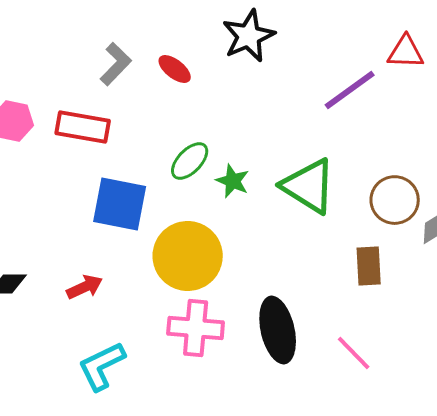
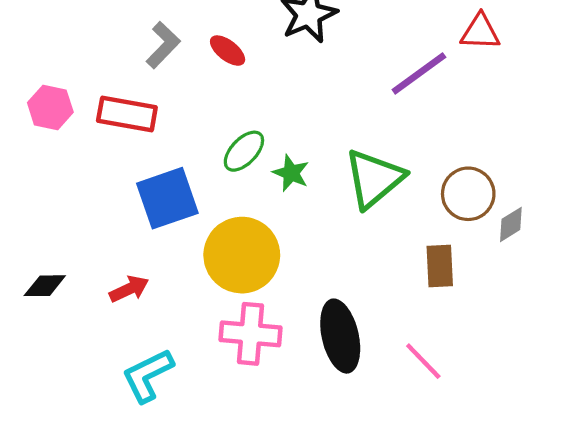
green triangle: (309, 186) -> (374, 178), turned 48
blue square: (120, 204) -> (167, 198), turned -30

